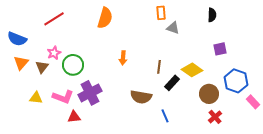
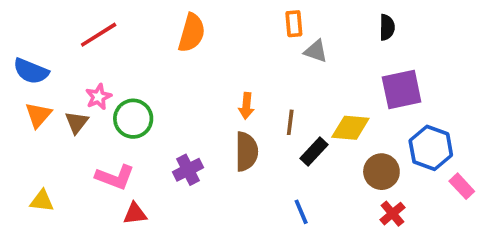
purple square: (220, 49) -> (402, 89), size x1.6
orange arrow: (123, 58) -> (246, 106), moved
yellow diamond: (192, 70) -> (350, 128), turned -30
purple cross: (90, 93) -> (188, 170), moved, size x0.7
brown semicircle: (141, 97) -> (246, 152), moved, turned -100
yellow triangle: (36, 98) -> (42, 201), moved

